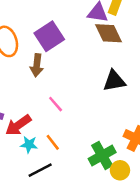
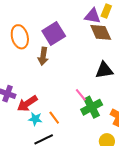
pink line: (56, 104) -> (81, 95), moved
green cross: (102, 155) -> (92, 107), moved

